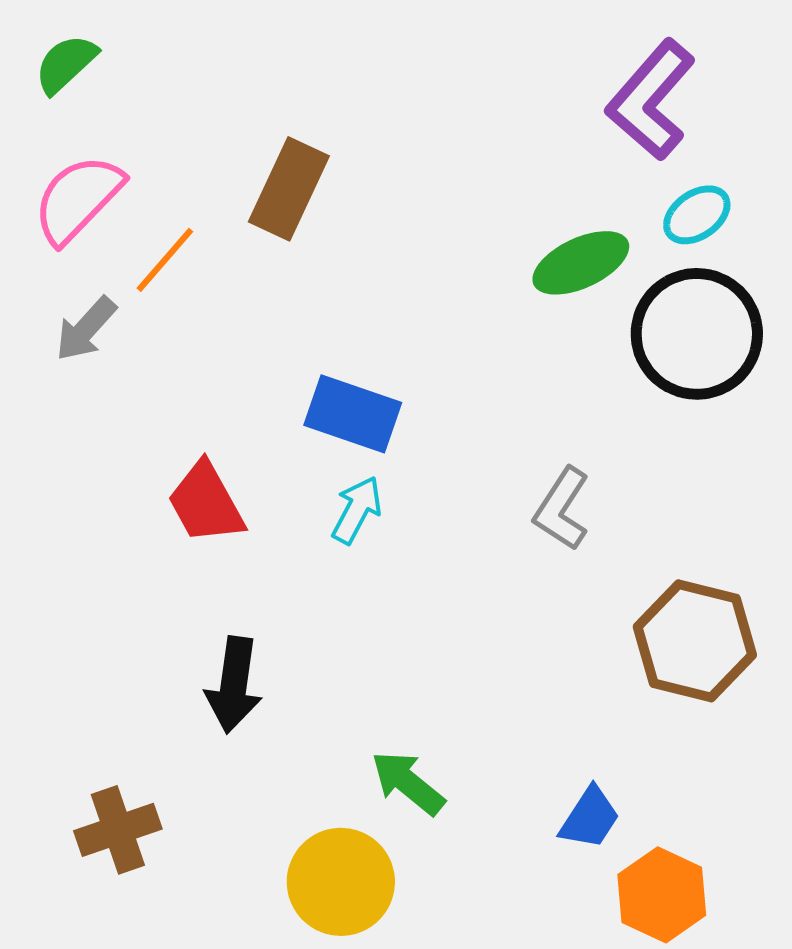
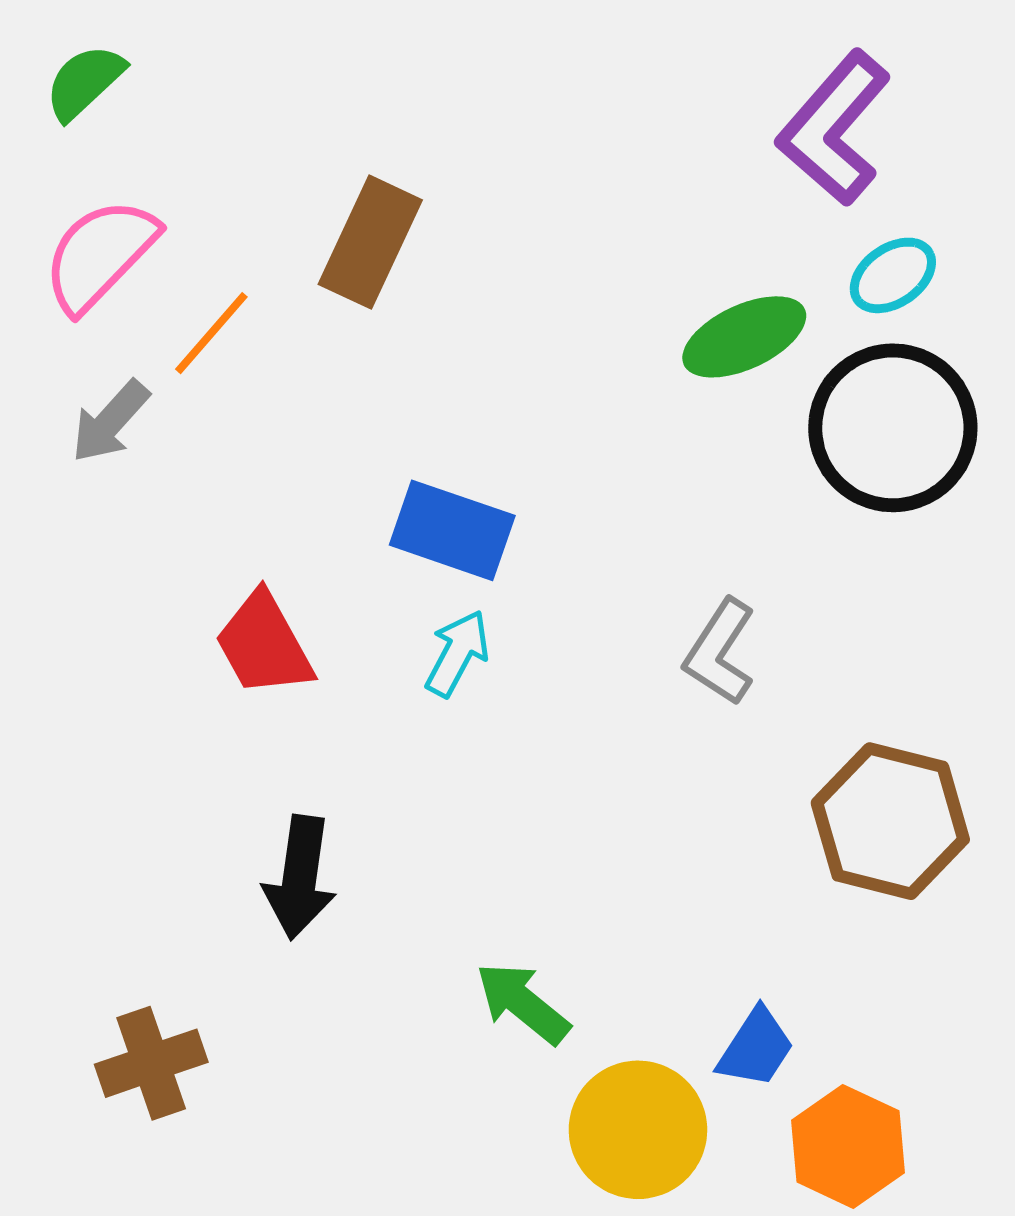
yellow circle: (341, 882) -> (638, 1130), moved

